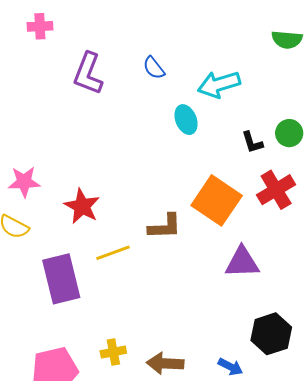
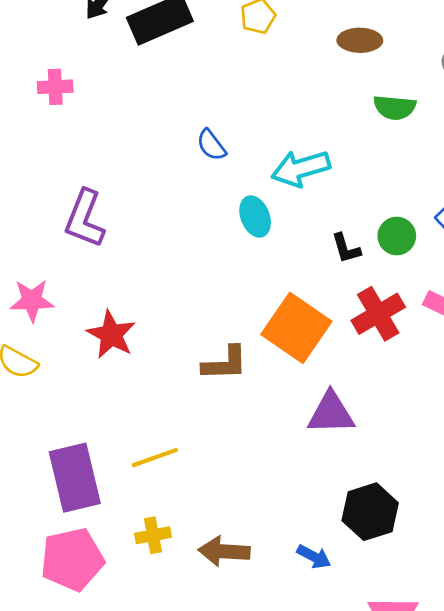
purple L-shape: (88, 74) -> (85, 219), moved
yellow line: (113, 253) -> (155, 458), moved
purple rectangle: (61, 279) -> (75, 478), moved

